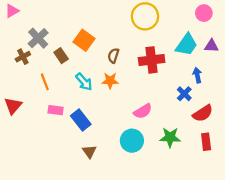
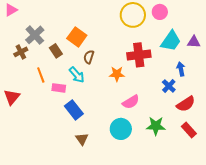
pink circle: (204, 13) -> (160, 12), moved
brown semicircle: (113, 56) -> (89, 57), moved
orange star: (110, 81) -> (117, 74), moved
pink rectangle: (56, 110) -> (59, 88), moved
red rectangle: (206, 142) -> (189, 130), turned -35

